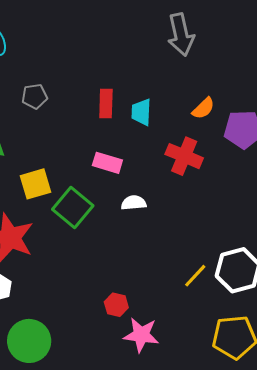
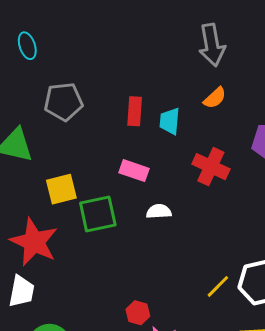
gray pentagon: (35, 96) -> (63, 102), size x1.5
orange semicircle: (203, 108) -> (215, 98), moved
green square: (73, 207) -> (98, 214), turned 36

